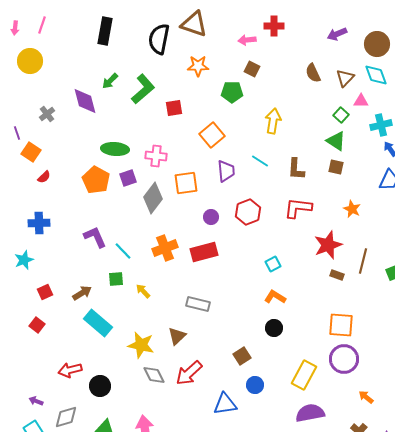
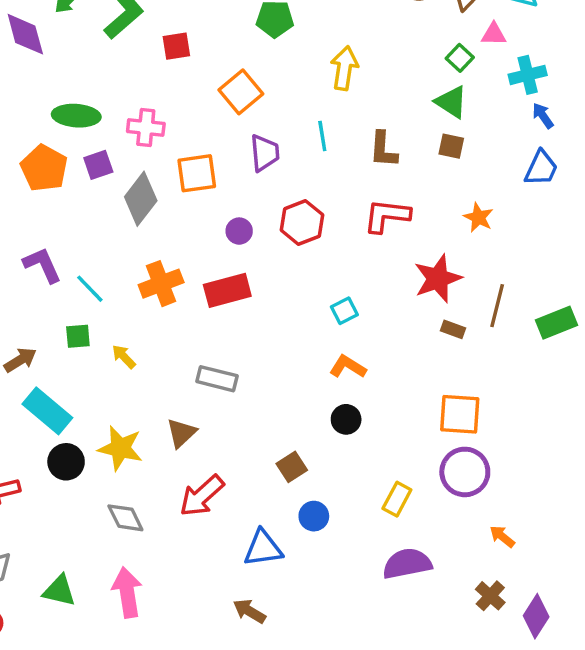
cyan line: (260, 161) -> (322, 136), turned 48
gray diamond: (154, 375) -> (125, 518), moved
yellow rectangle: (304, 375) -> (397, 499), size x0.7
black circle: (100, 386) -> (66, 462), moved

